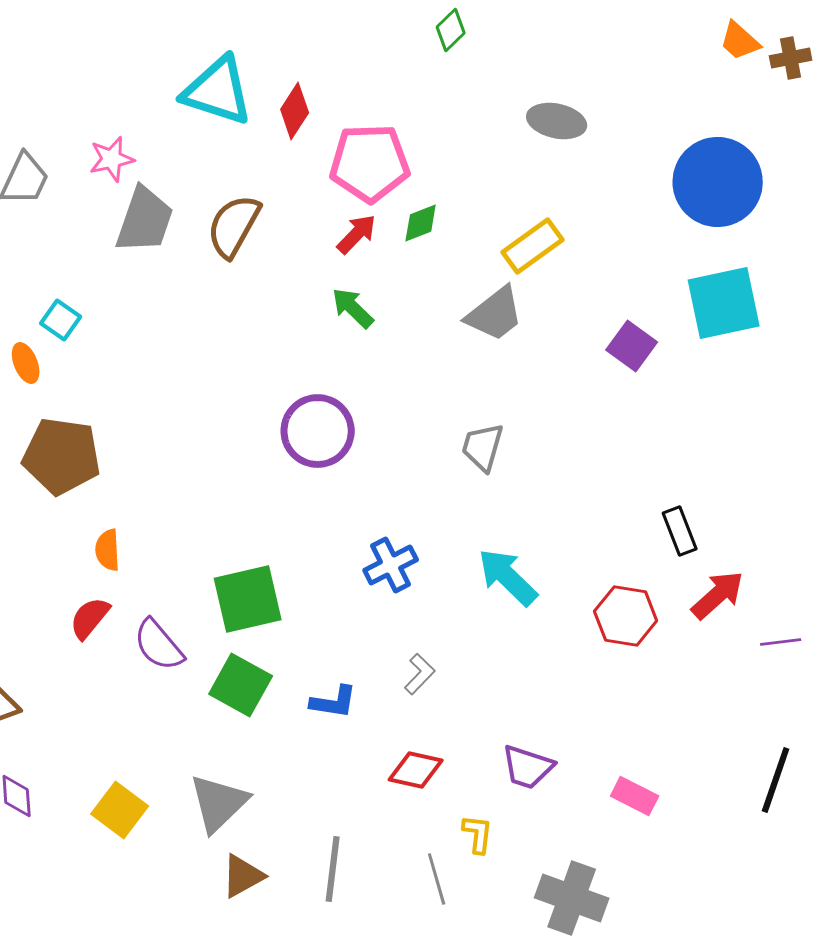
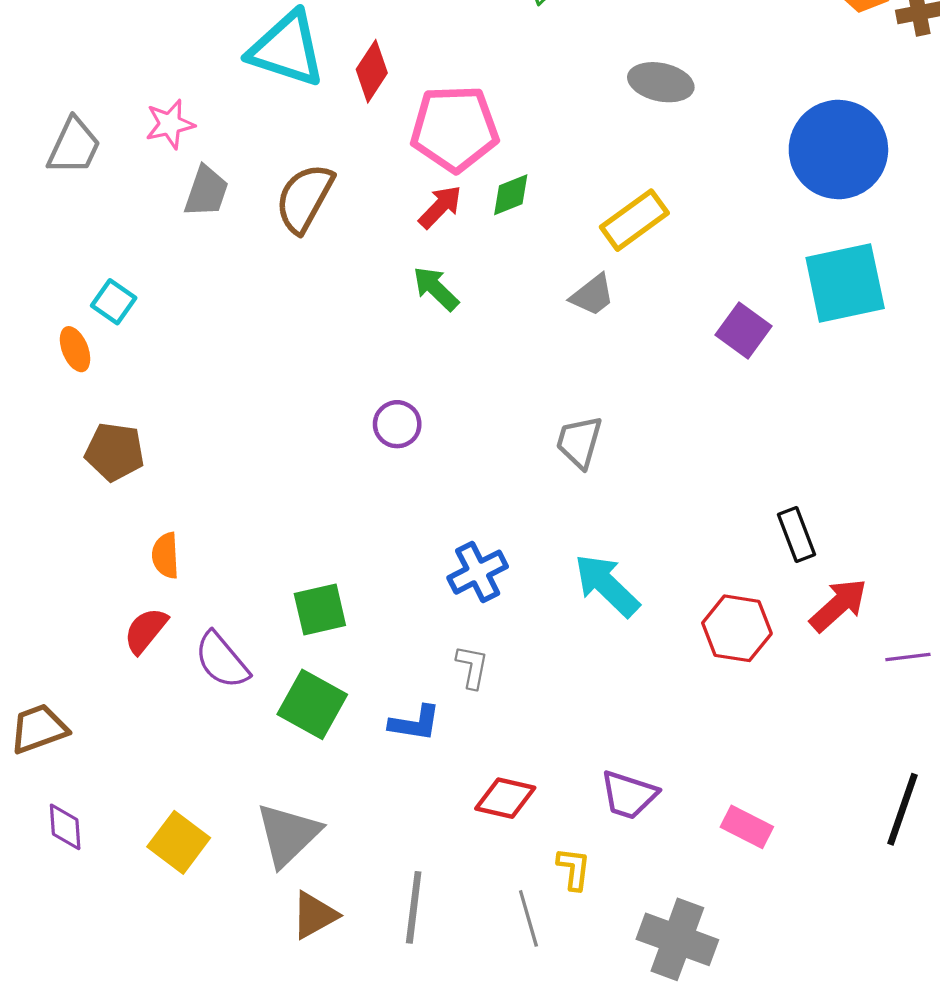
gray trapezoid: (145, 220) -> (206, 191), size x0.7
gray trapezoid: (495, 314) -> (592, 295), size x0.7
purple circle: (318, 431) -> (397, 424), size x0.6
brown pentagon: (62, 456) -> (115, 452), size x0.7
green square: (248, 599) -> (320, 610), size x0.7
gray L-shape: (420, 674) -> (472, 667), moved, turned -33

